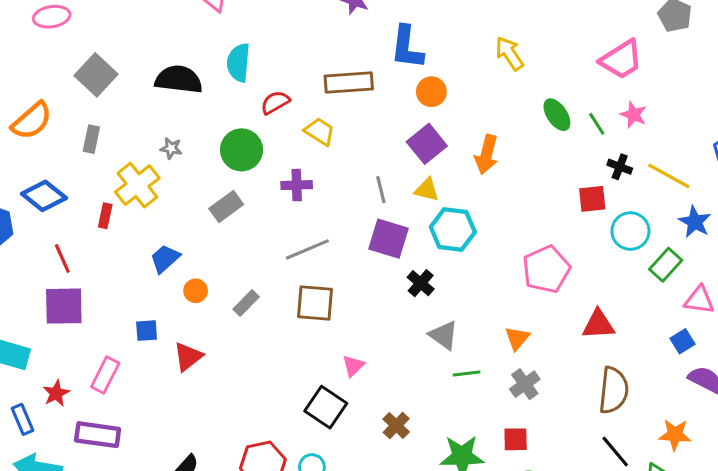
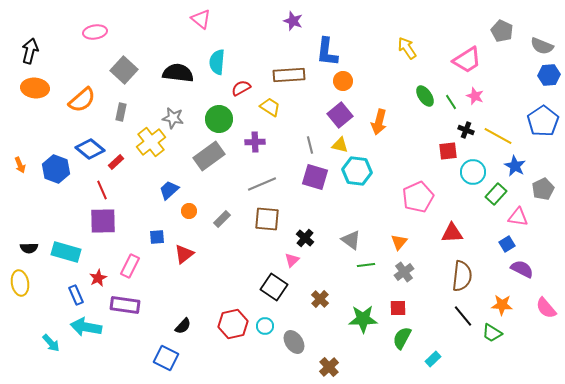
yellow arrow: (509, 53) -> (407, 48), moved
gray star: (171, 148) -> (173, 118), size x1.5
gray rectangle: (226, 207) -> (209, 156), size x1.4
red rectangle: (105, 216) -> (116, 162), moved, turned 35
black cross: (421, 283) -> (305, 238), moved

